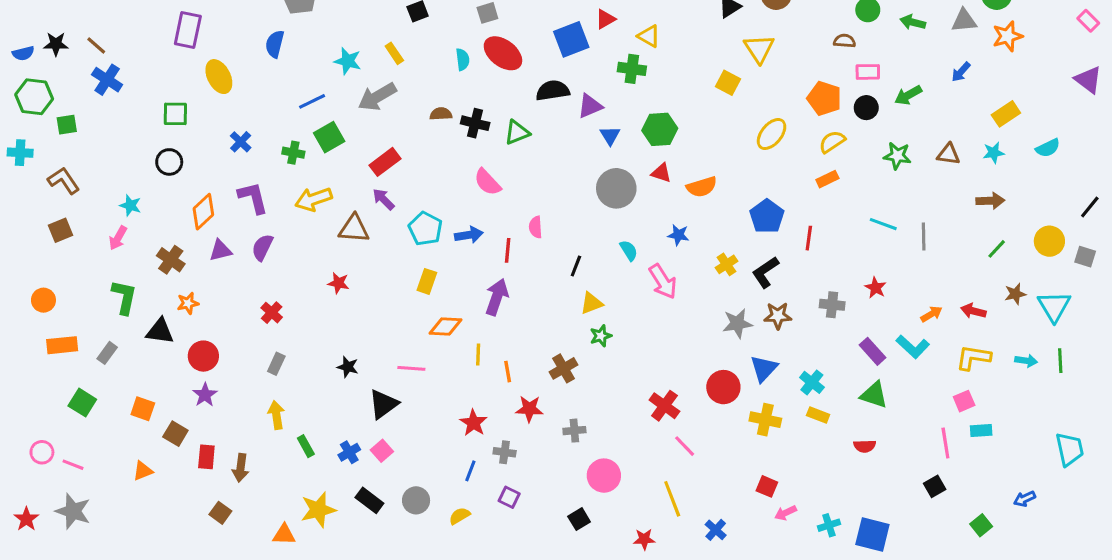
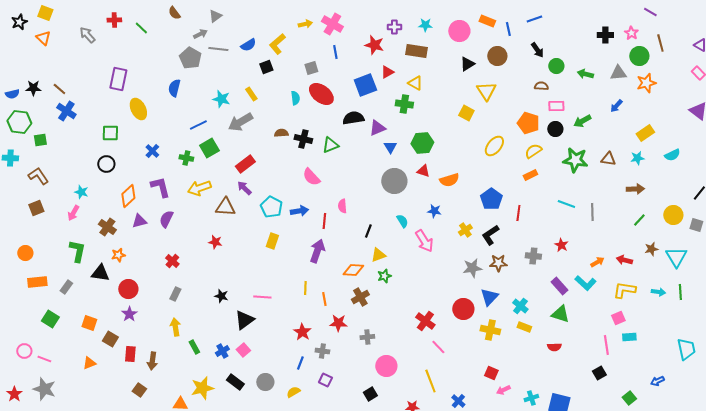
green star: (897, 156) -> (575, 160), size x1.4
orange diamond: (446, 327) -> (353, 270), moved

